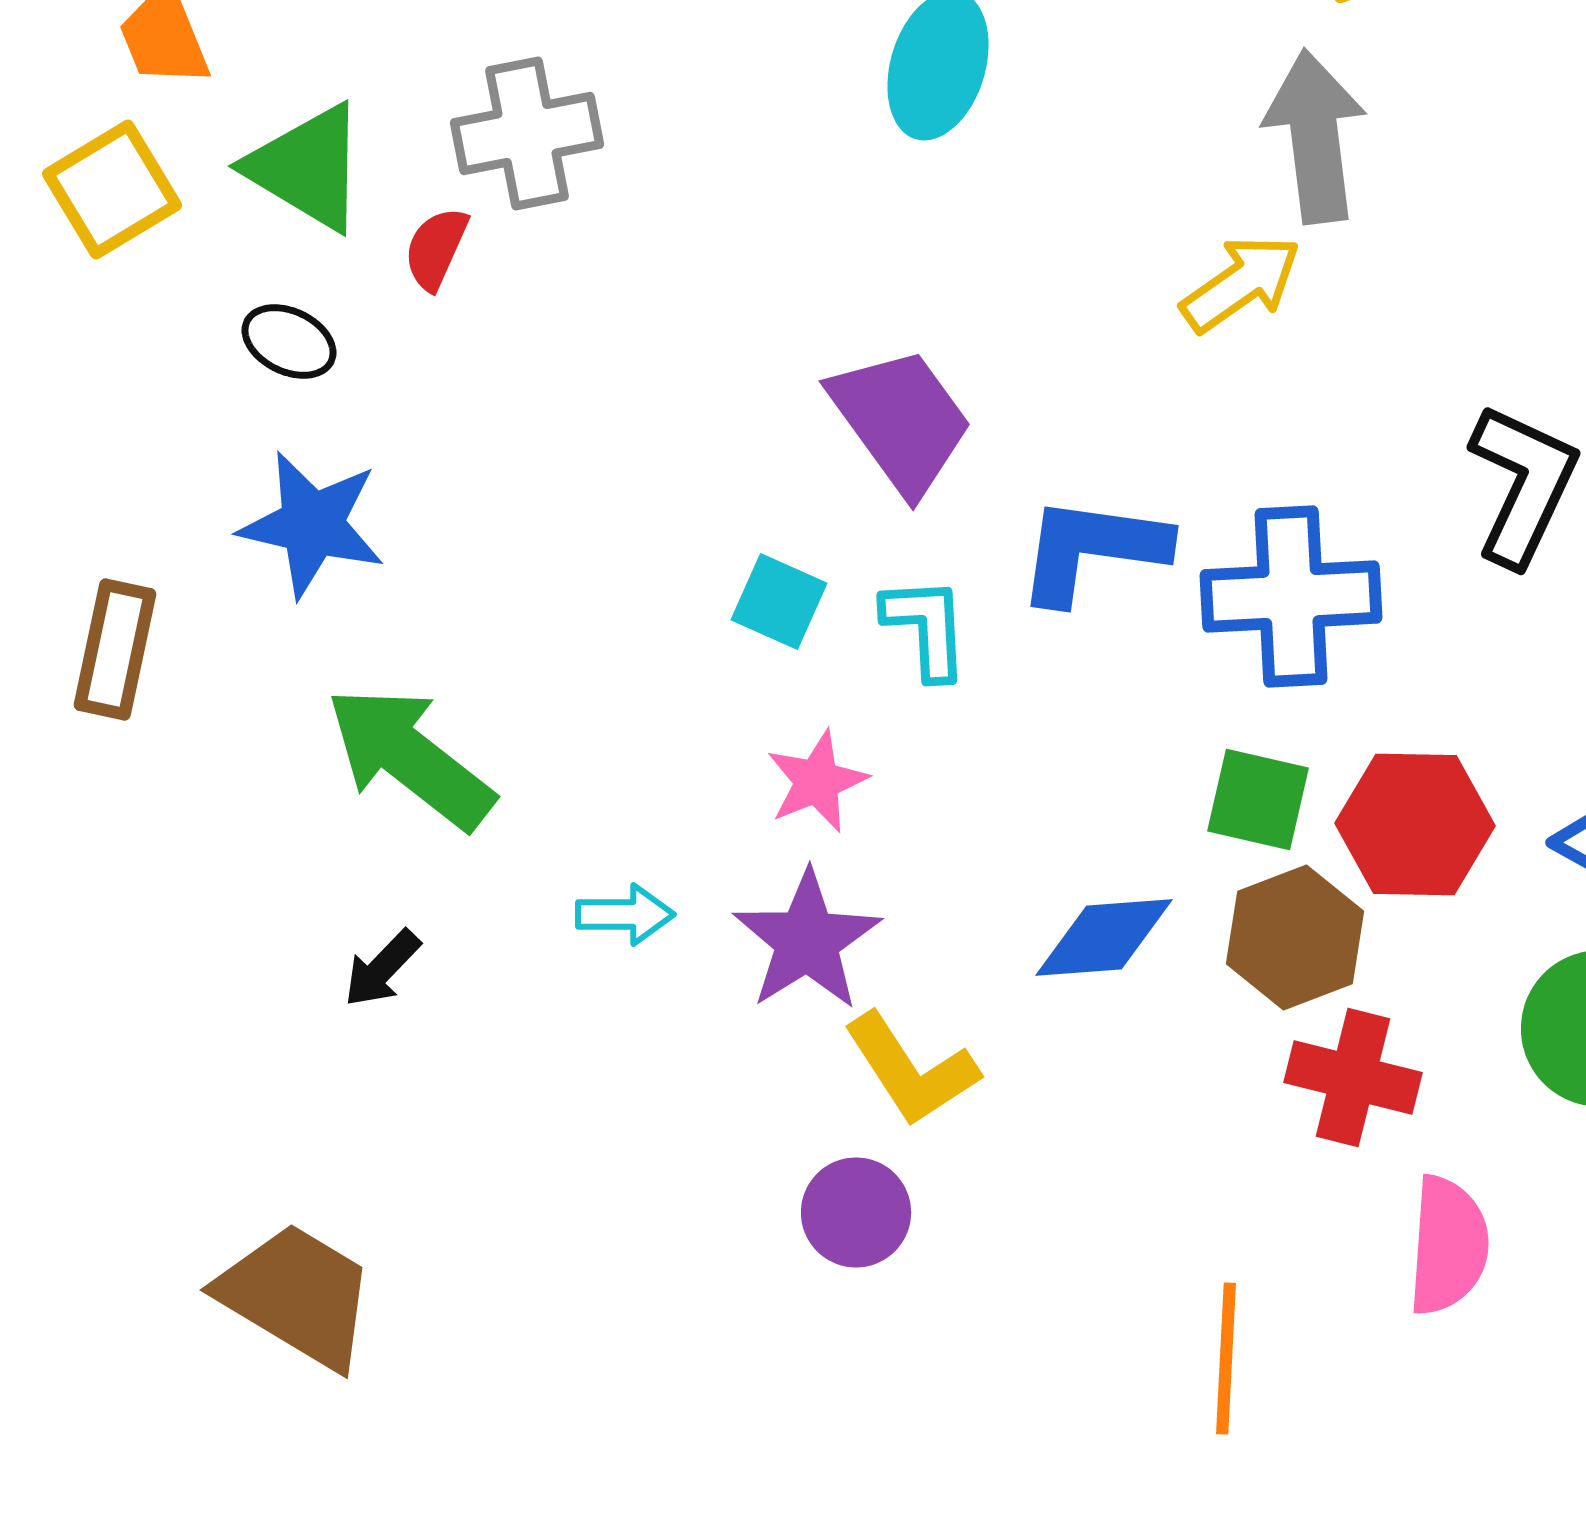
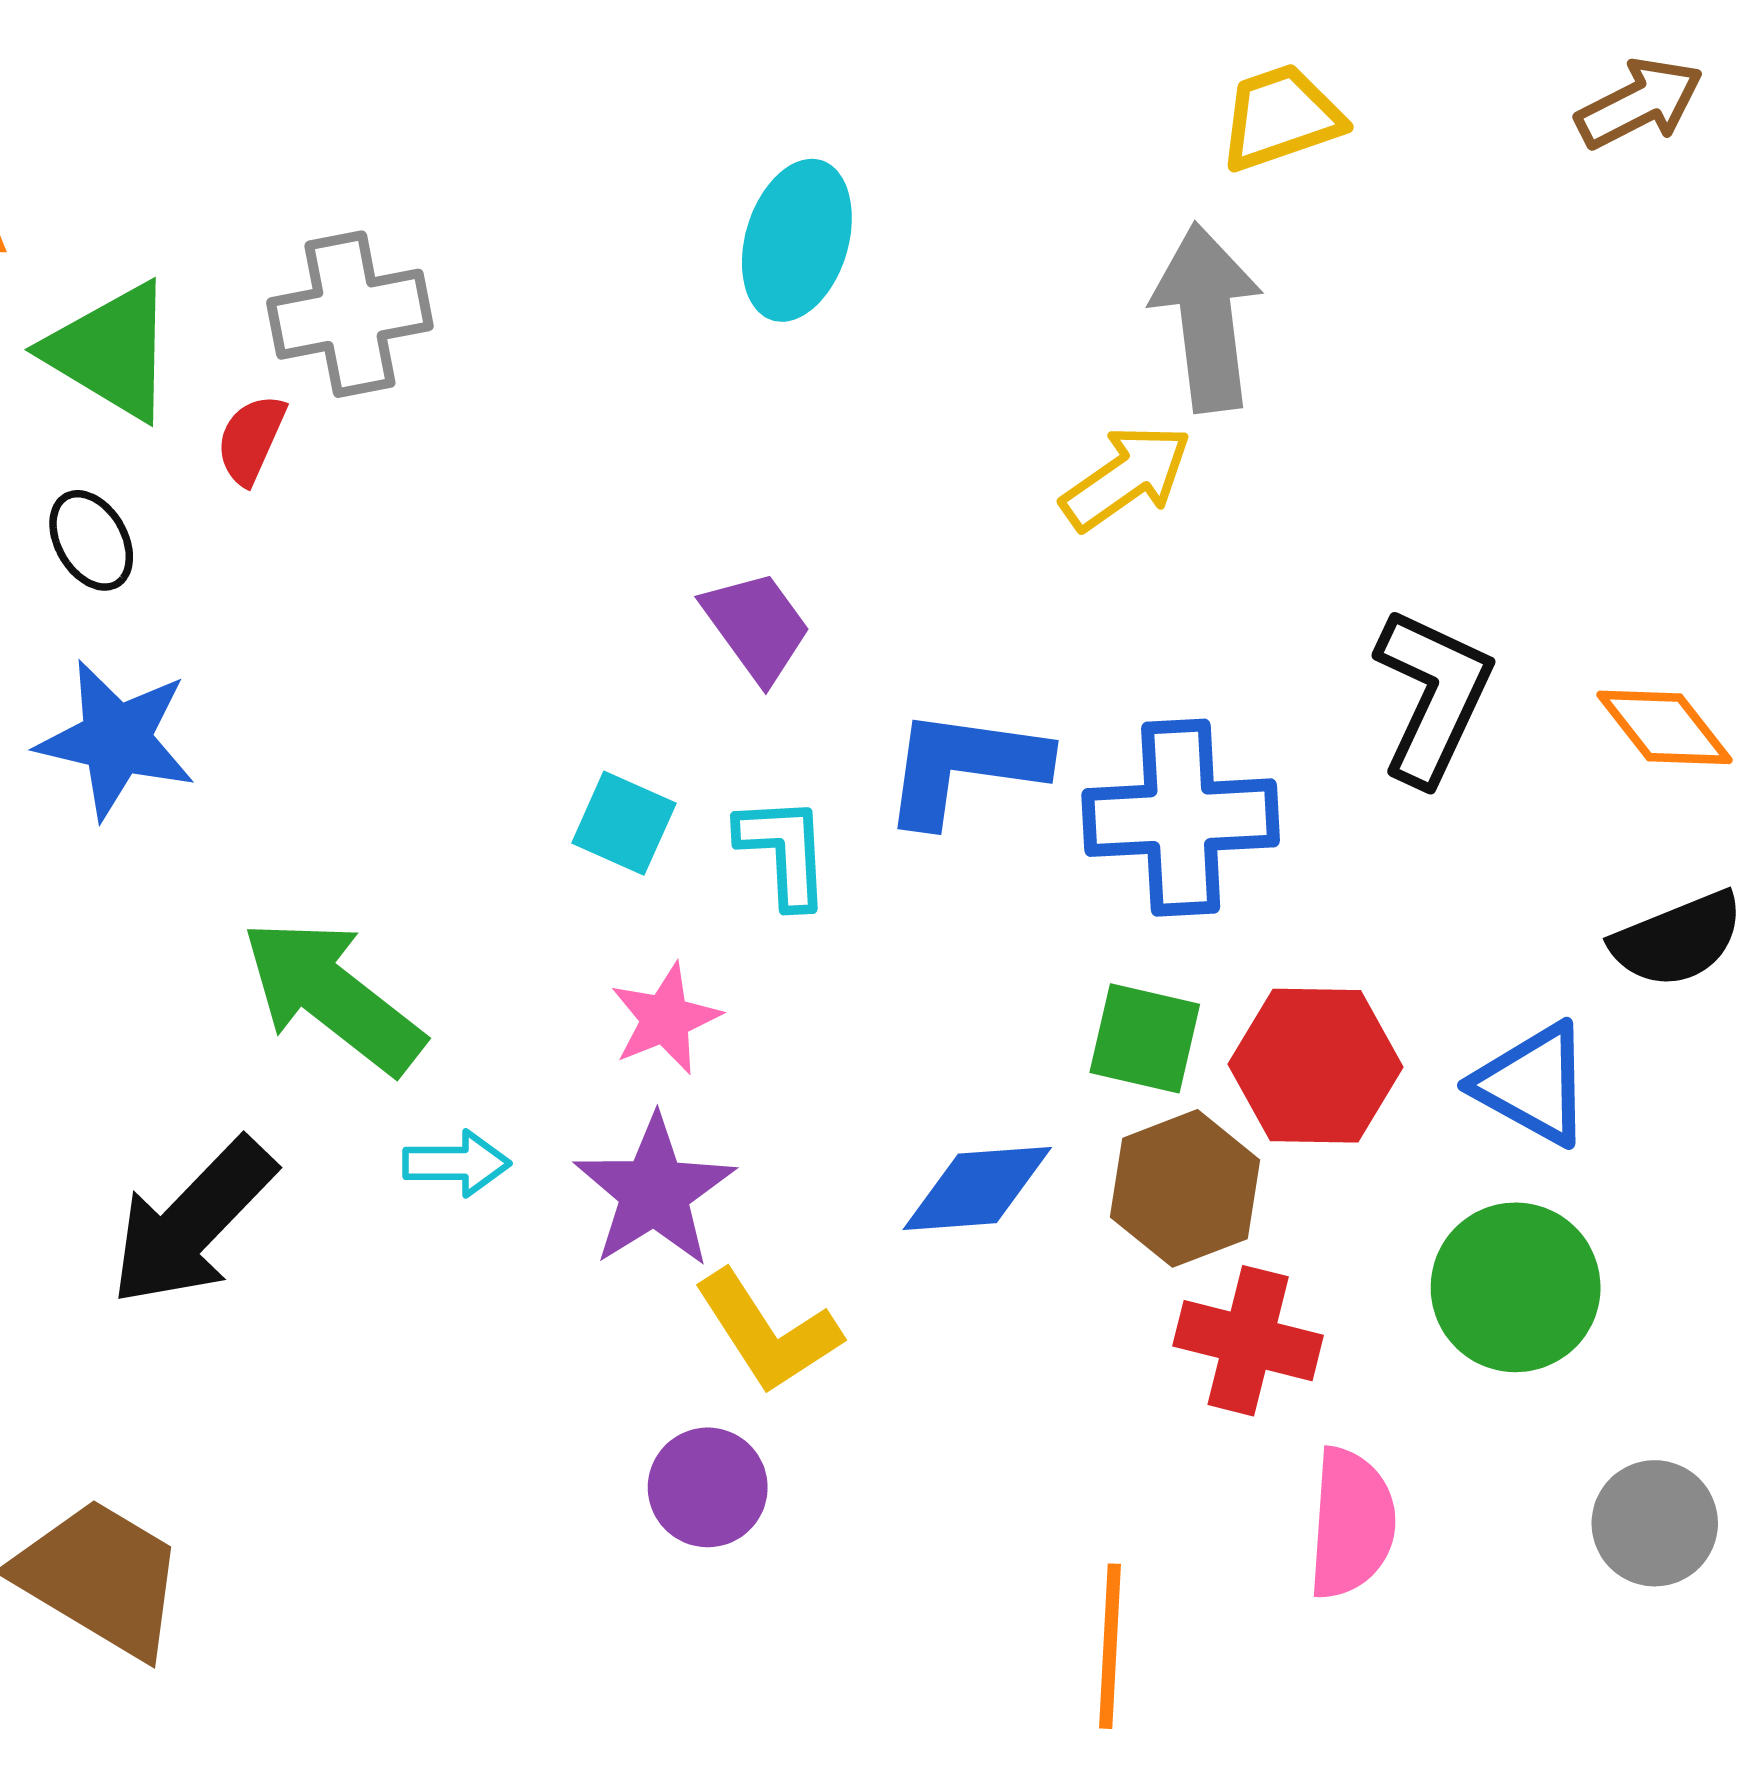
black ellipse: (289, 341) -> (91, 540), turned 34
purple trapezoid: (901, 420) -> (757, 626), size x0.7
green arrow: (410, 757) -> (333, 996), moved
black arrow: (382, 968) -> (192, 1222), size x2.0

